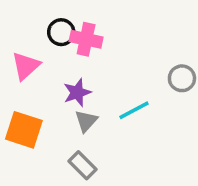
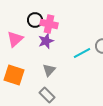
purple star: (77, 93) -> (46, 41), moved
cyan line: (134, 110) -> (82, 53), moved

